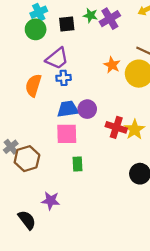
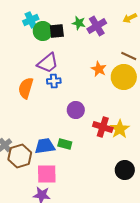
green circle: (36, 29) -> (43, 31), moved
blue trapezoid: (68, 109) -> (45, 146), moved
pink square: (67, 134) -> (47, 174), moved
green rectangle: (78, 164) -> (65, 144), moved, turned -72

